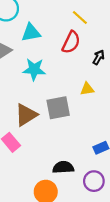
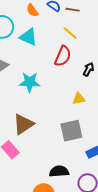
cyan triangle: (31, 33) -> (28, 37), moved, turned 36
gray square: (58, 108) -> (71, 131), moved

